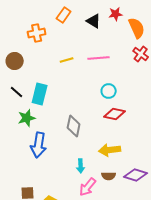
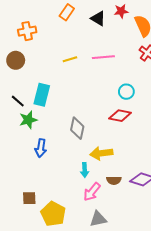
orange cross: (37, 33) -> (27, 31), moved
cyan circle: (109, 91) -> (126, 92), moved
black line: (17, 92) -> (18, 101), moved
blue arrow: (39, 145) -> (41, 148), size x0.7
yellow arrow: (110, 150) -> (101, 153), moved

